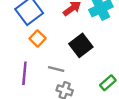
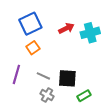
black square: (81, 45) -> (67, 78), moved, turned 30

